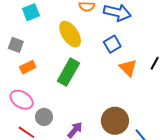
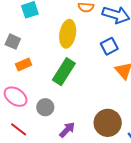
yellow ellipse: (70, 34) -> (68, 34), turned 40
gray circle: (44, 117) -> (45, 107), moved

